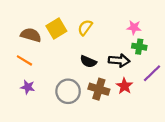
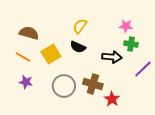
yellow square: (56, 29) -> (51, 54), moved
black semicircle: (88, 62) -> (78, 47), moved
red star: (124, 86) -> (112, 99), moved

